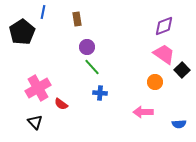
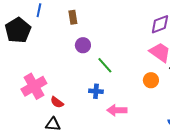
green line: (92, 67) -> (105, 65), moved
pink arrow: (143, 112) -> (117, 110), moved
black triangle: (35, 122) -> (53, 124), moved, turned -42

